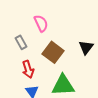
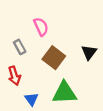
red arrow: (28, 69) -> (14, 76), moved

